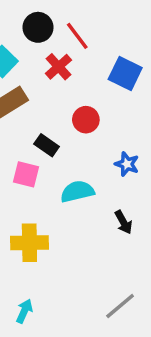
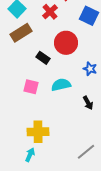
red circle: (86, 120) -> (66, 43), size x1.5
pink square: (26, 174) -> (31, 87), moved
yellow cross: (29, 243) -> (38, 132), moved

